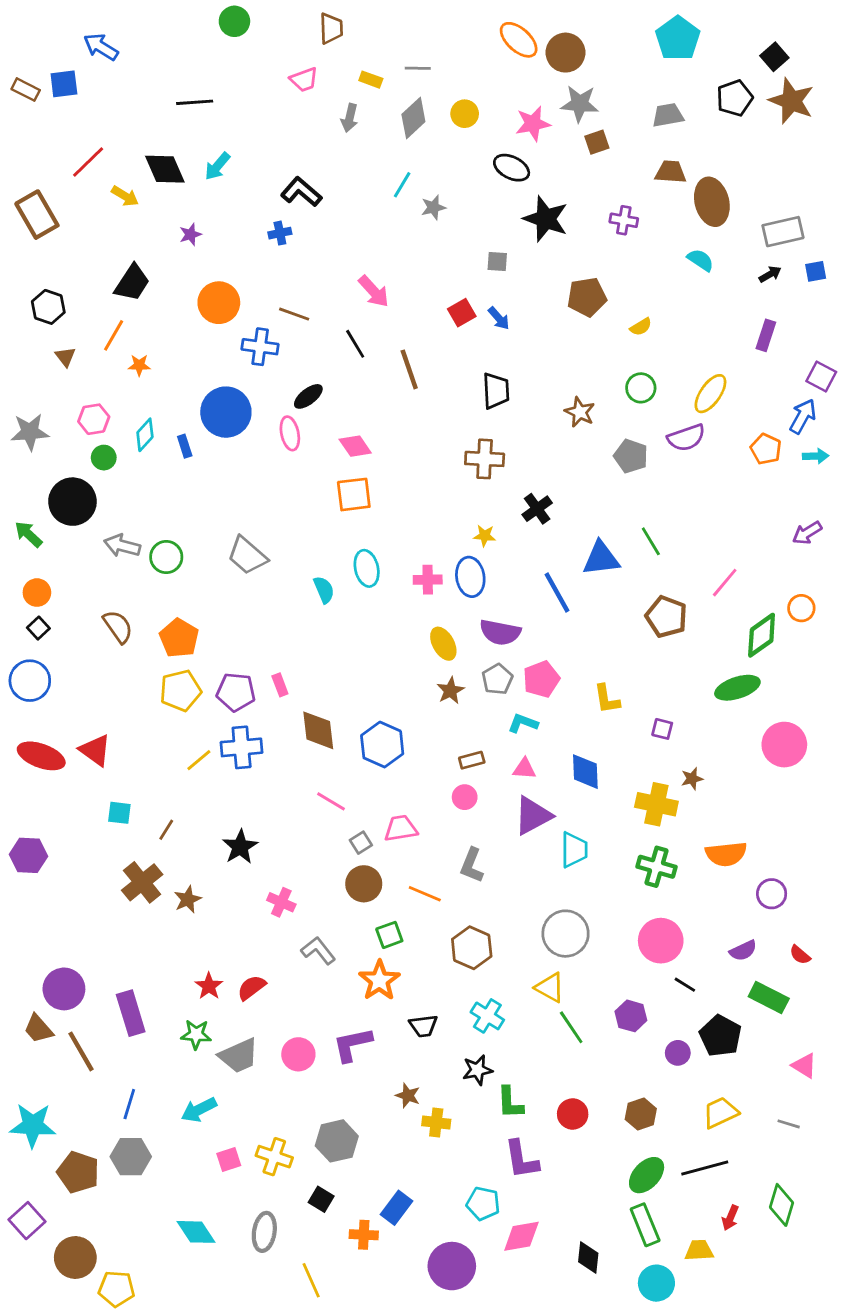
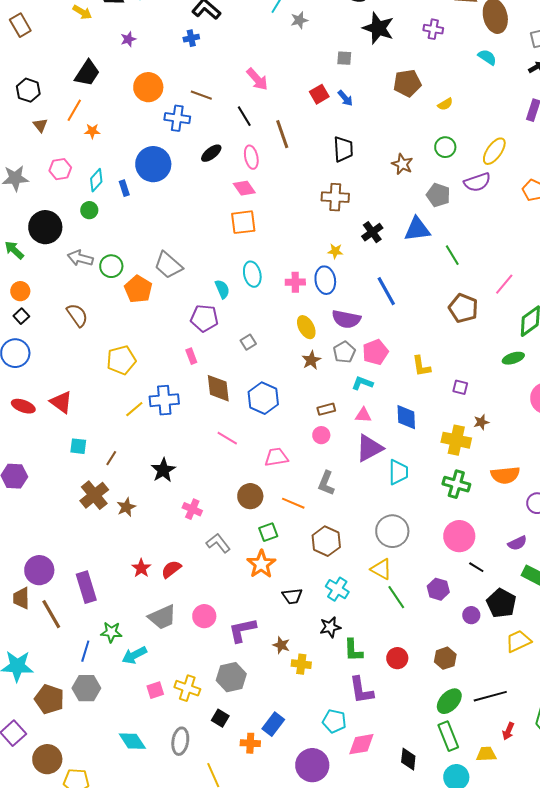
brown rectangle: (37, 215) -> (20, 25), size x0.7
pink ellipse: (290, 433) -> (251, 157), moved
green circle: (104, 458) -> (89, 210), moved
blue triangle: (601, 558) -> (417, 229), moved
orange pentagon: (179, 638) -> (138, 289), moved
green ellipse: (737, 688) -> (513, 358), size x0.7
purple pentagon: (236, 692) -> (204, 318), moved
red ellipse: (41, 756) -> (23, 406), size x0.7
gray square: (361, 843) -> (248, 342), moved
brown trapezoid: (38, 1029) -> (21, 598), turned 40
green star: (196, 1034) -> (111, 632), moved
purple L-shape: (352, 1044) -> (242, 630), moved
yellow trapezoid: (720, 1113) -> (518, 641), moved

